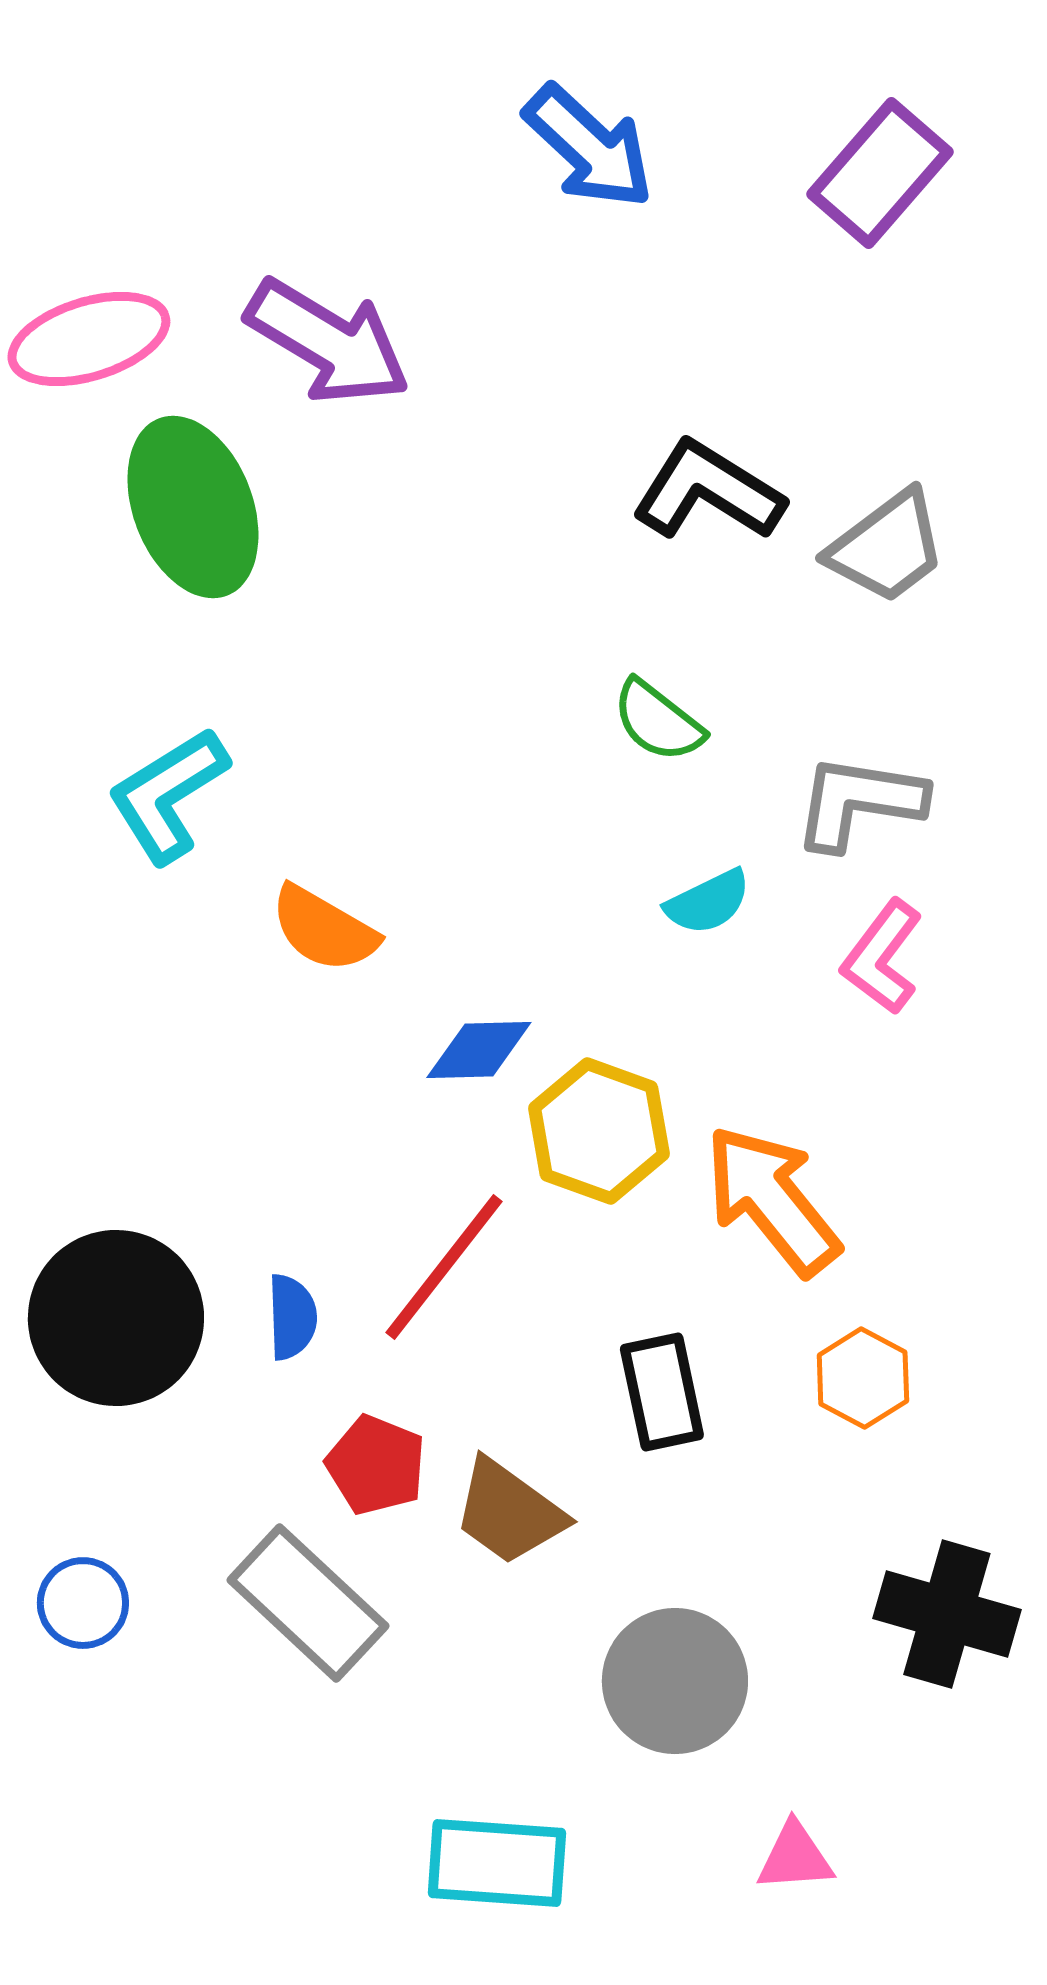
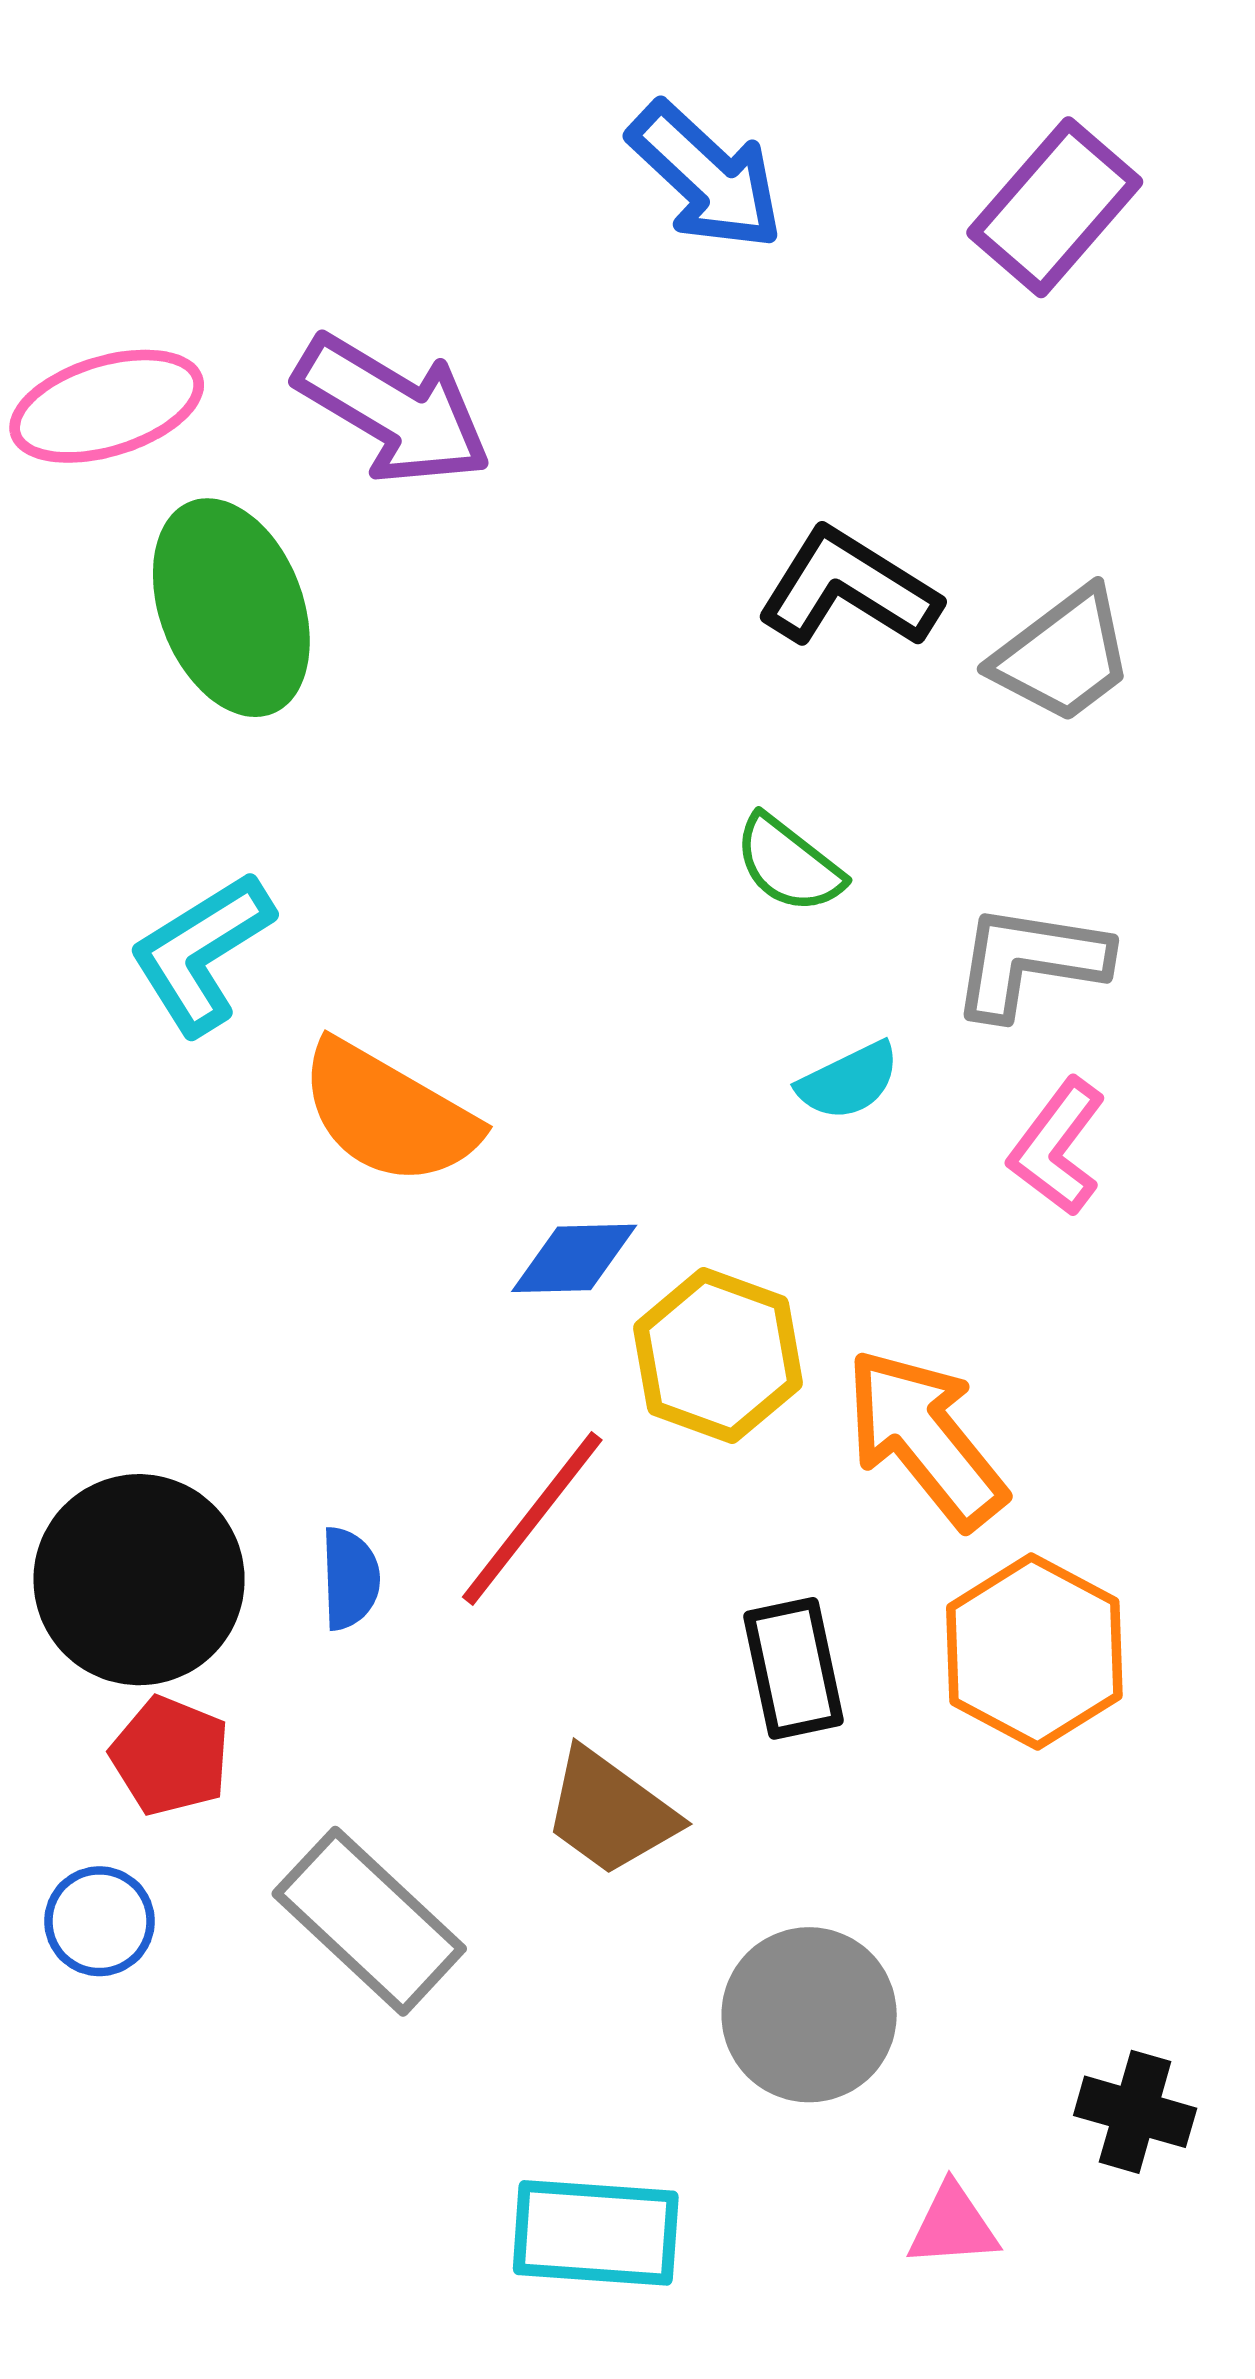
orange semicircle: (324, 929) -> (388, 1113), size x1.4
orange hexagon: (863, 1378) -> (1034, 1652), size x1.6
red pentagon: (376, 1465) -> (170, 1756), moved
black cross: (947, 1614) -> (1135, 2112), moved, size x0.7

